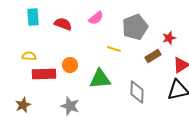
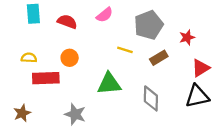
brown rectangle: (153, 56) -> (159, 58), moved
orange circle: (70, 65) -> (70, 58), moved

